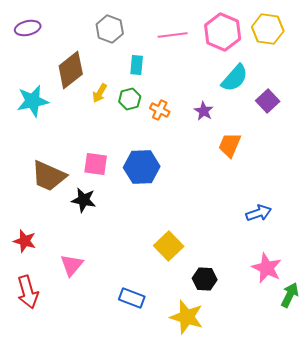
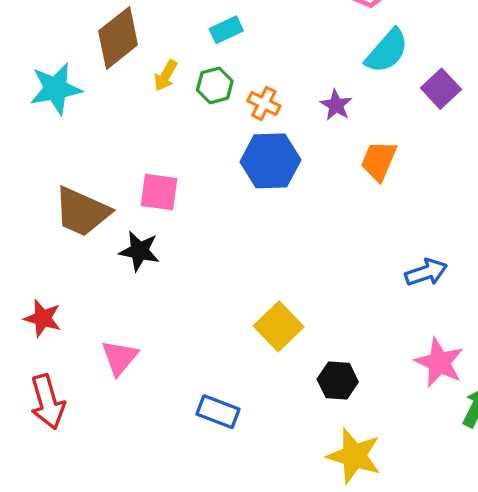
cyan rectangle: (137, 65) -> (226, 30), turned 60
blue hexagon: (142, 167) -> (270, 161), moved
yellow star: (187, 317) -> (354, 456), moved

